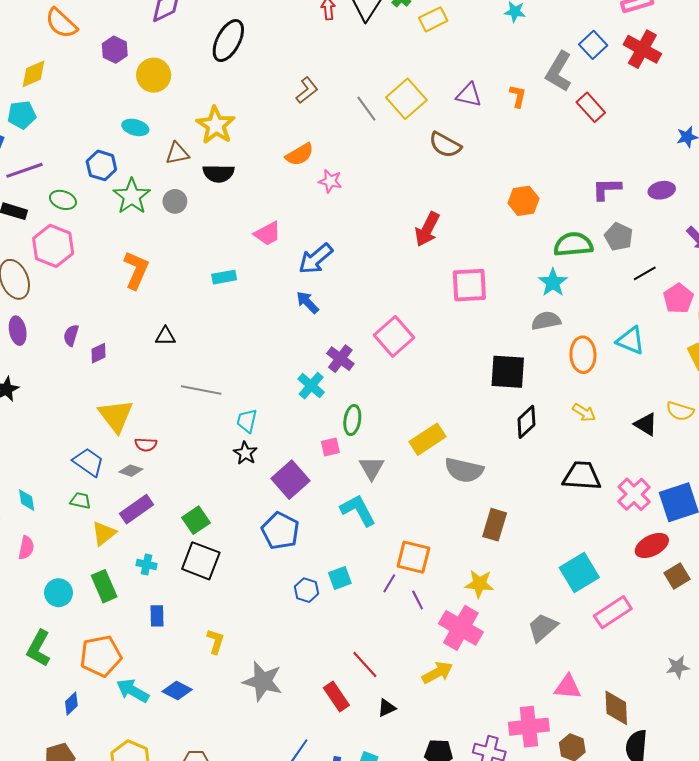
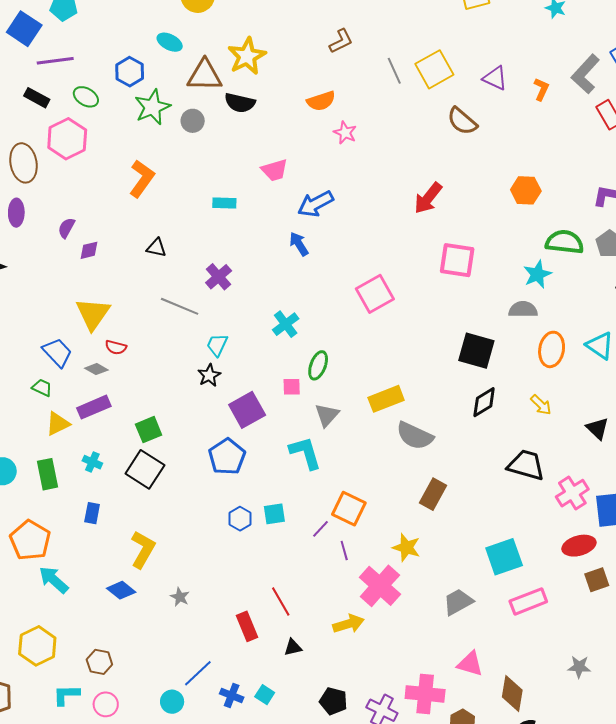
brown triangle: (177, 153) -> (205, 75), size x1.5
purple cross: (340, 359) -> (219, 277), moved
yellow L-shape: (216, 641) -> (143, 549), size x1.5
orange pentagon: (101, 656) -> (30, 540), turned 30
gray star: (263, 681) -> (180, 597), size x0.5
blue diamond: (177, 690) -> (121, 590), moved

